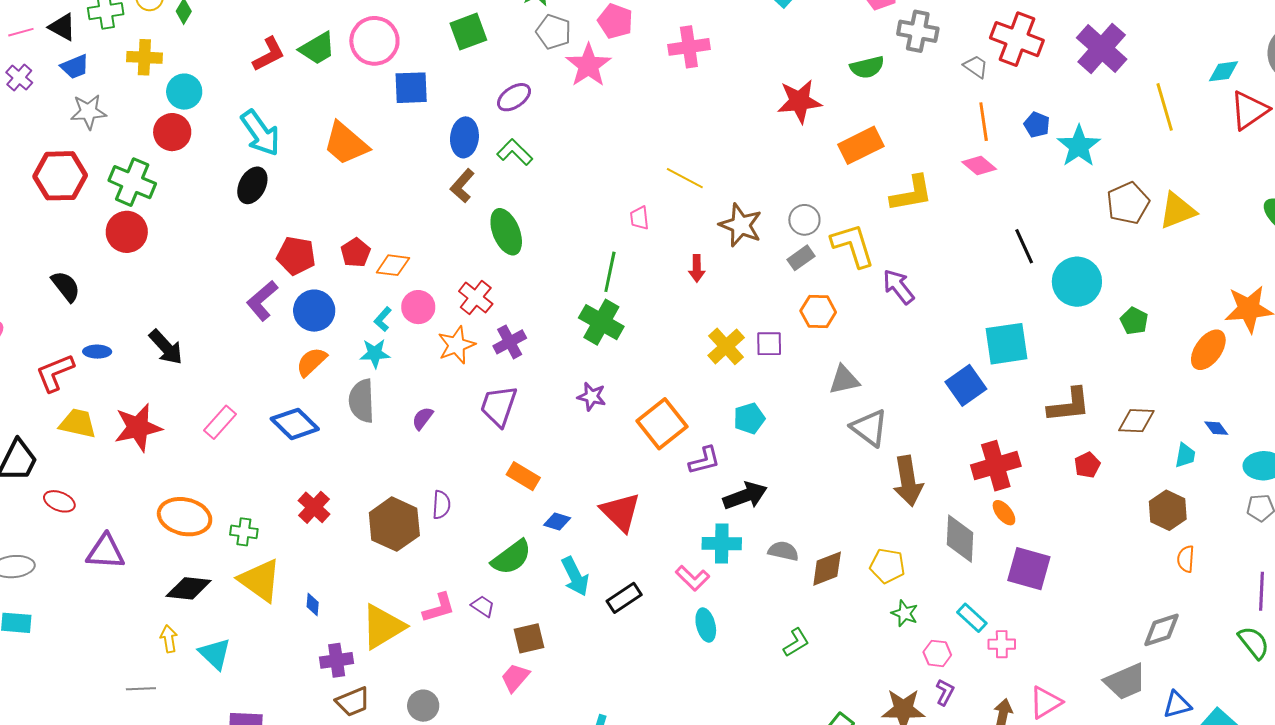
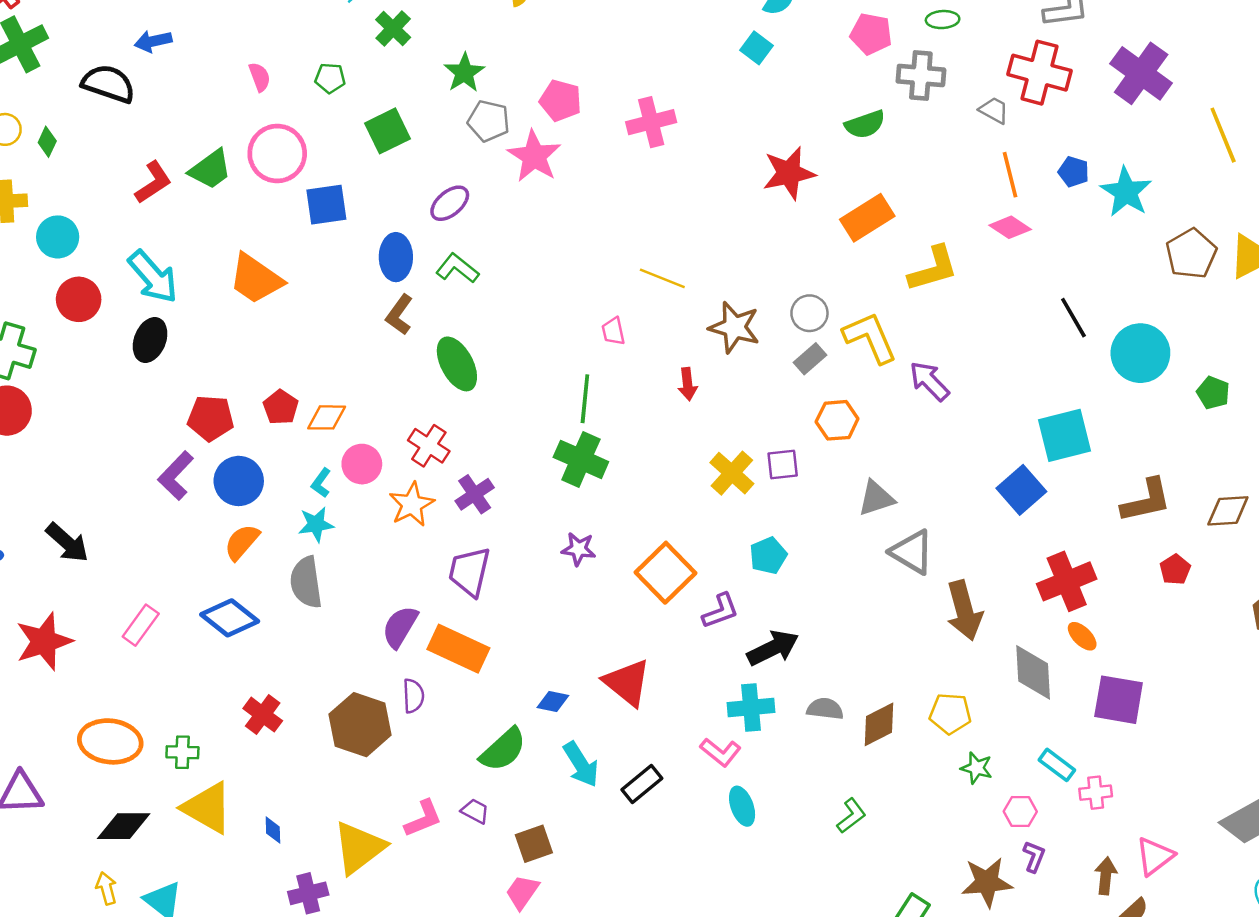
red circle: (172, 132) -> (79, 299), moved
purple semicircle: (423, 418) -> (400, 627), moved, size x1.5
orange rectangle: (523, 476) -> (458, 649), moved, size x1.5

